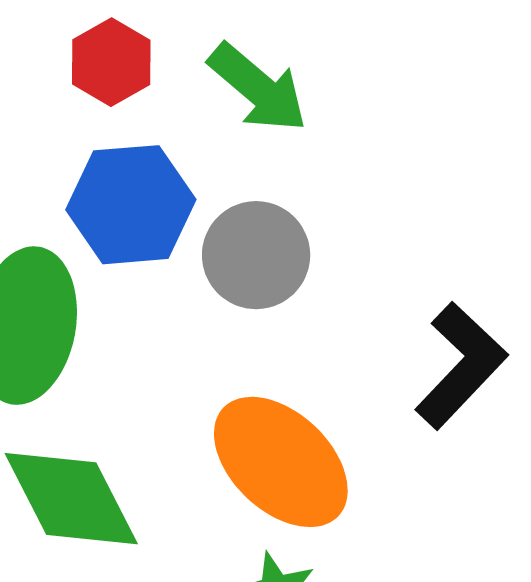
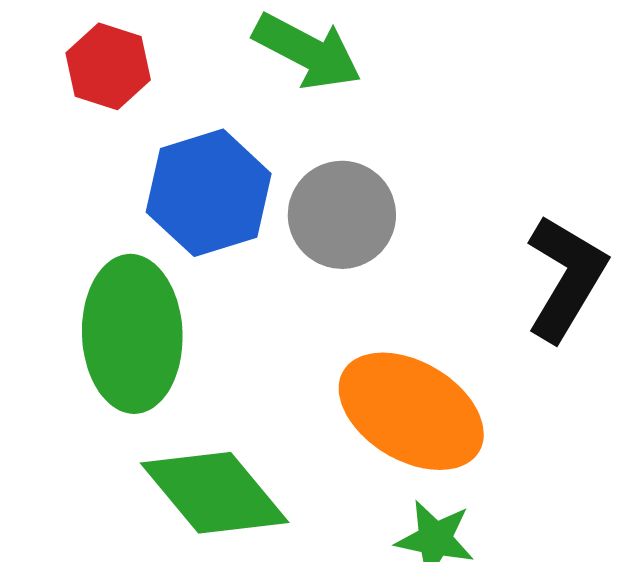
red hexagon: (111, 62) -> (108, 66), moved

